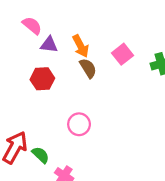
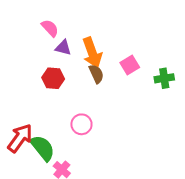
orange arrow: (81, 46) -> (92, 53), size x1.4
green semicircle: (41, 155) -> (43, 148), size x1.6

